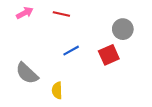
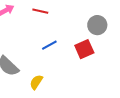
yellow semicircle: (57, 90) -> (36, 82), turned 35

